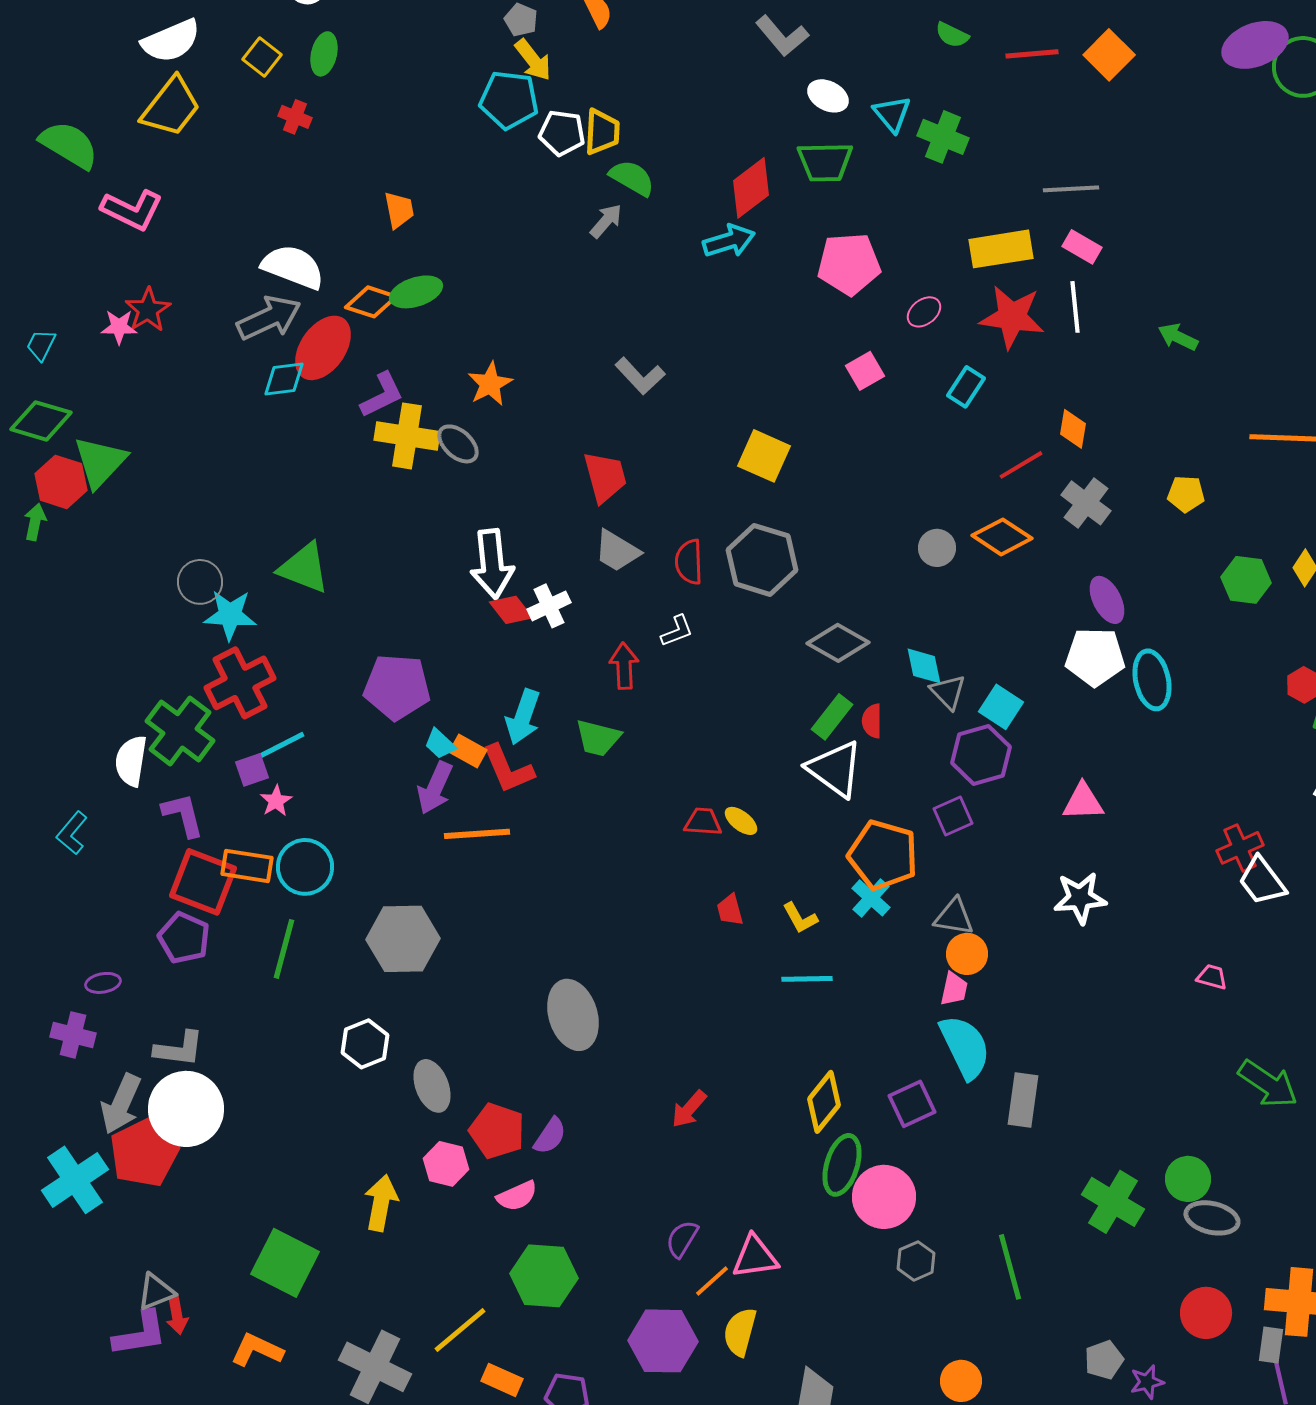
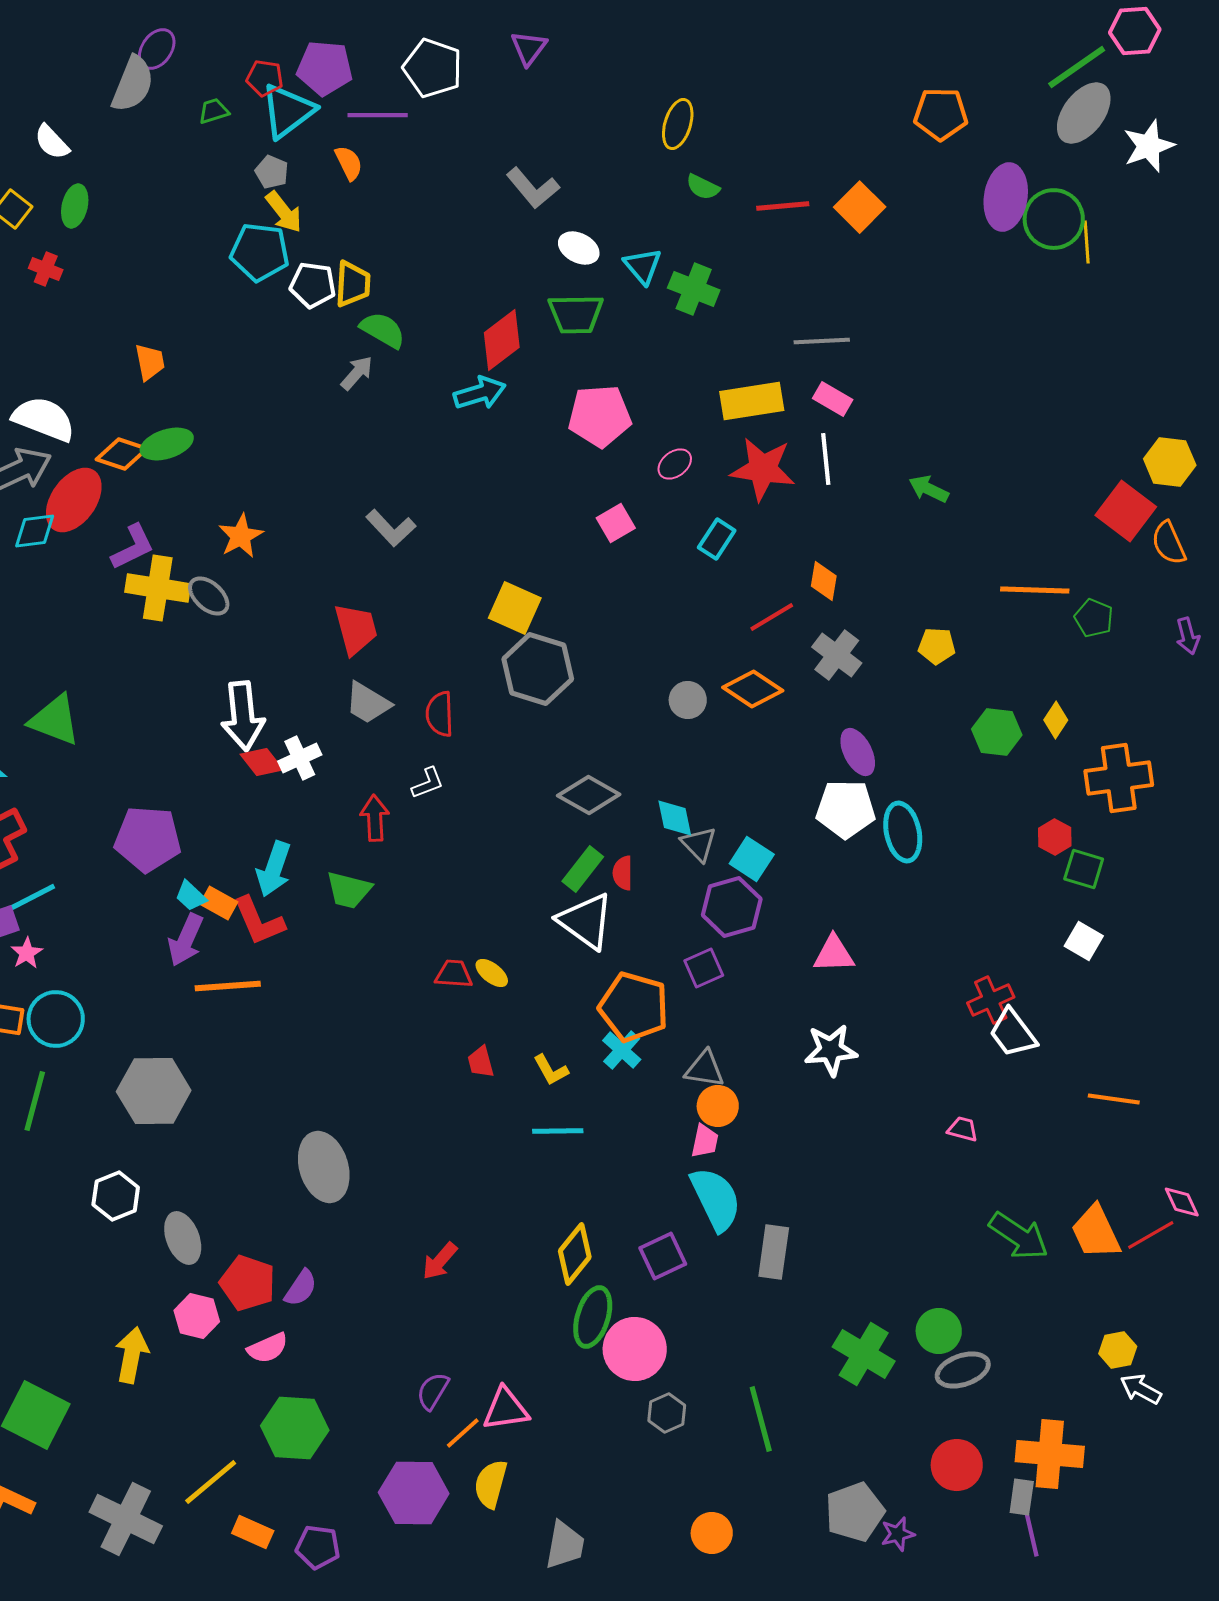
purple ellipse: (1255, 45) -> (1006, 197), turned -60
gray hexagon: (762, 560) -> (538, 669), moved
gray ellipse: (1212, 1218) -> (963, 1370), turned -32
gray pentagon: (1104, 1360) -> (855, 1512), size x1.5

